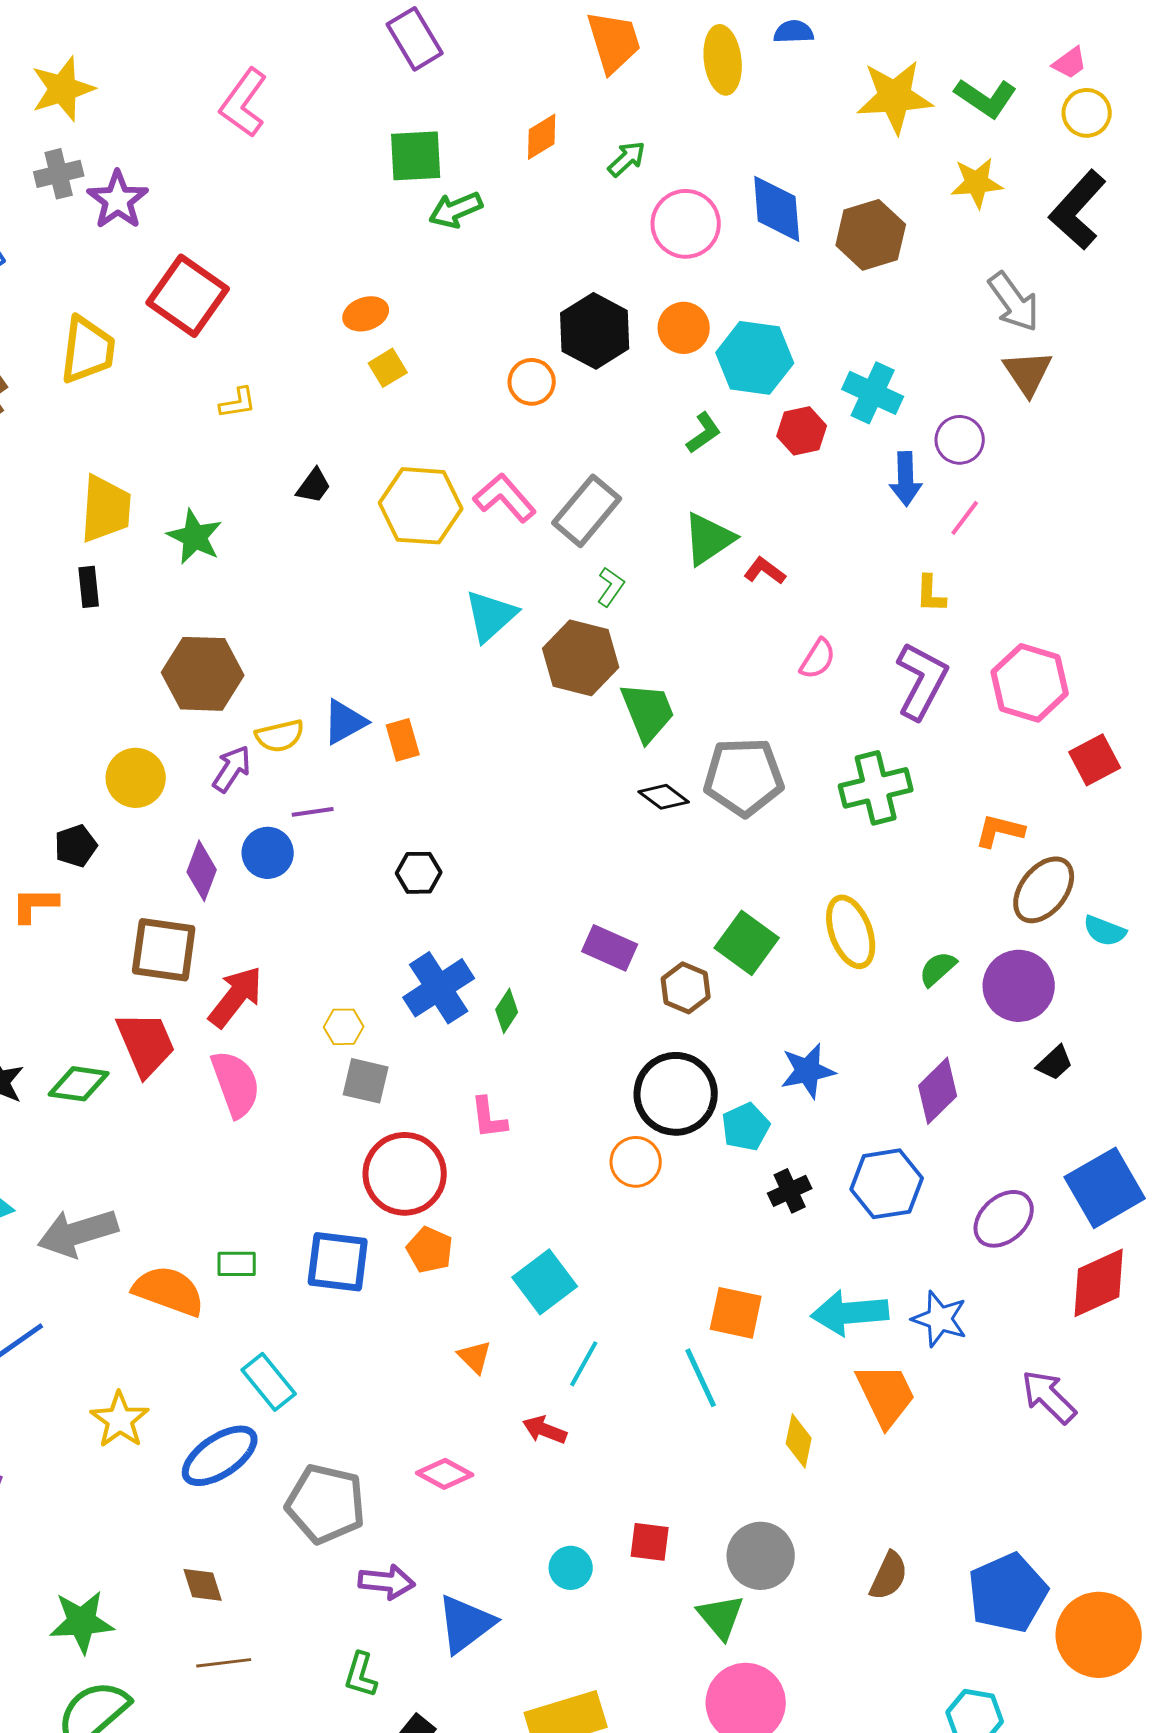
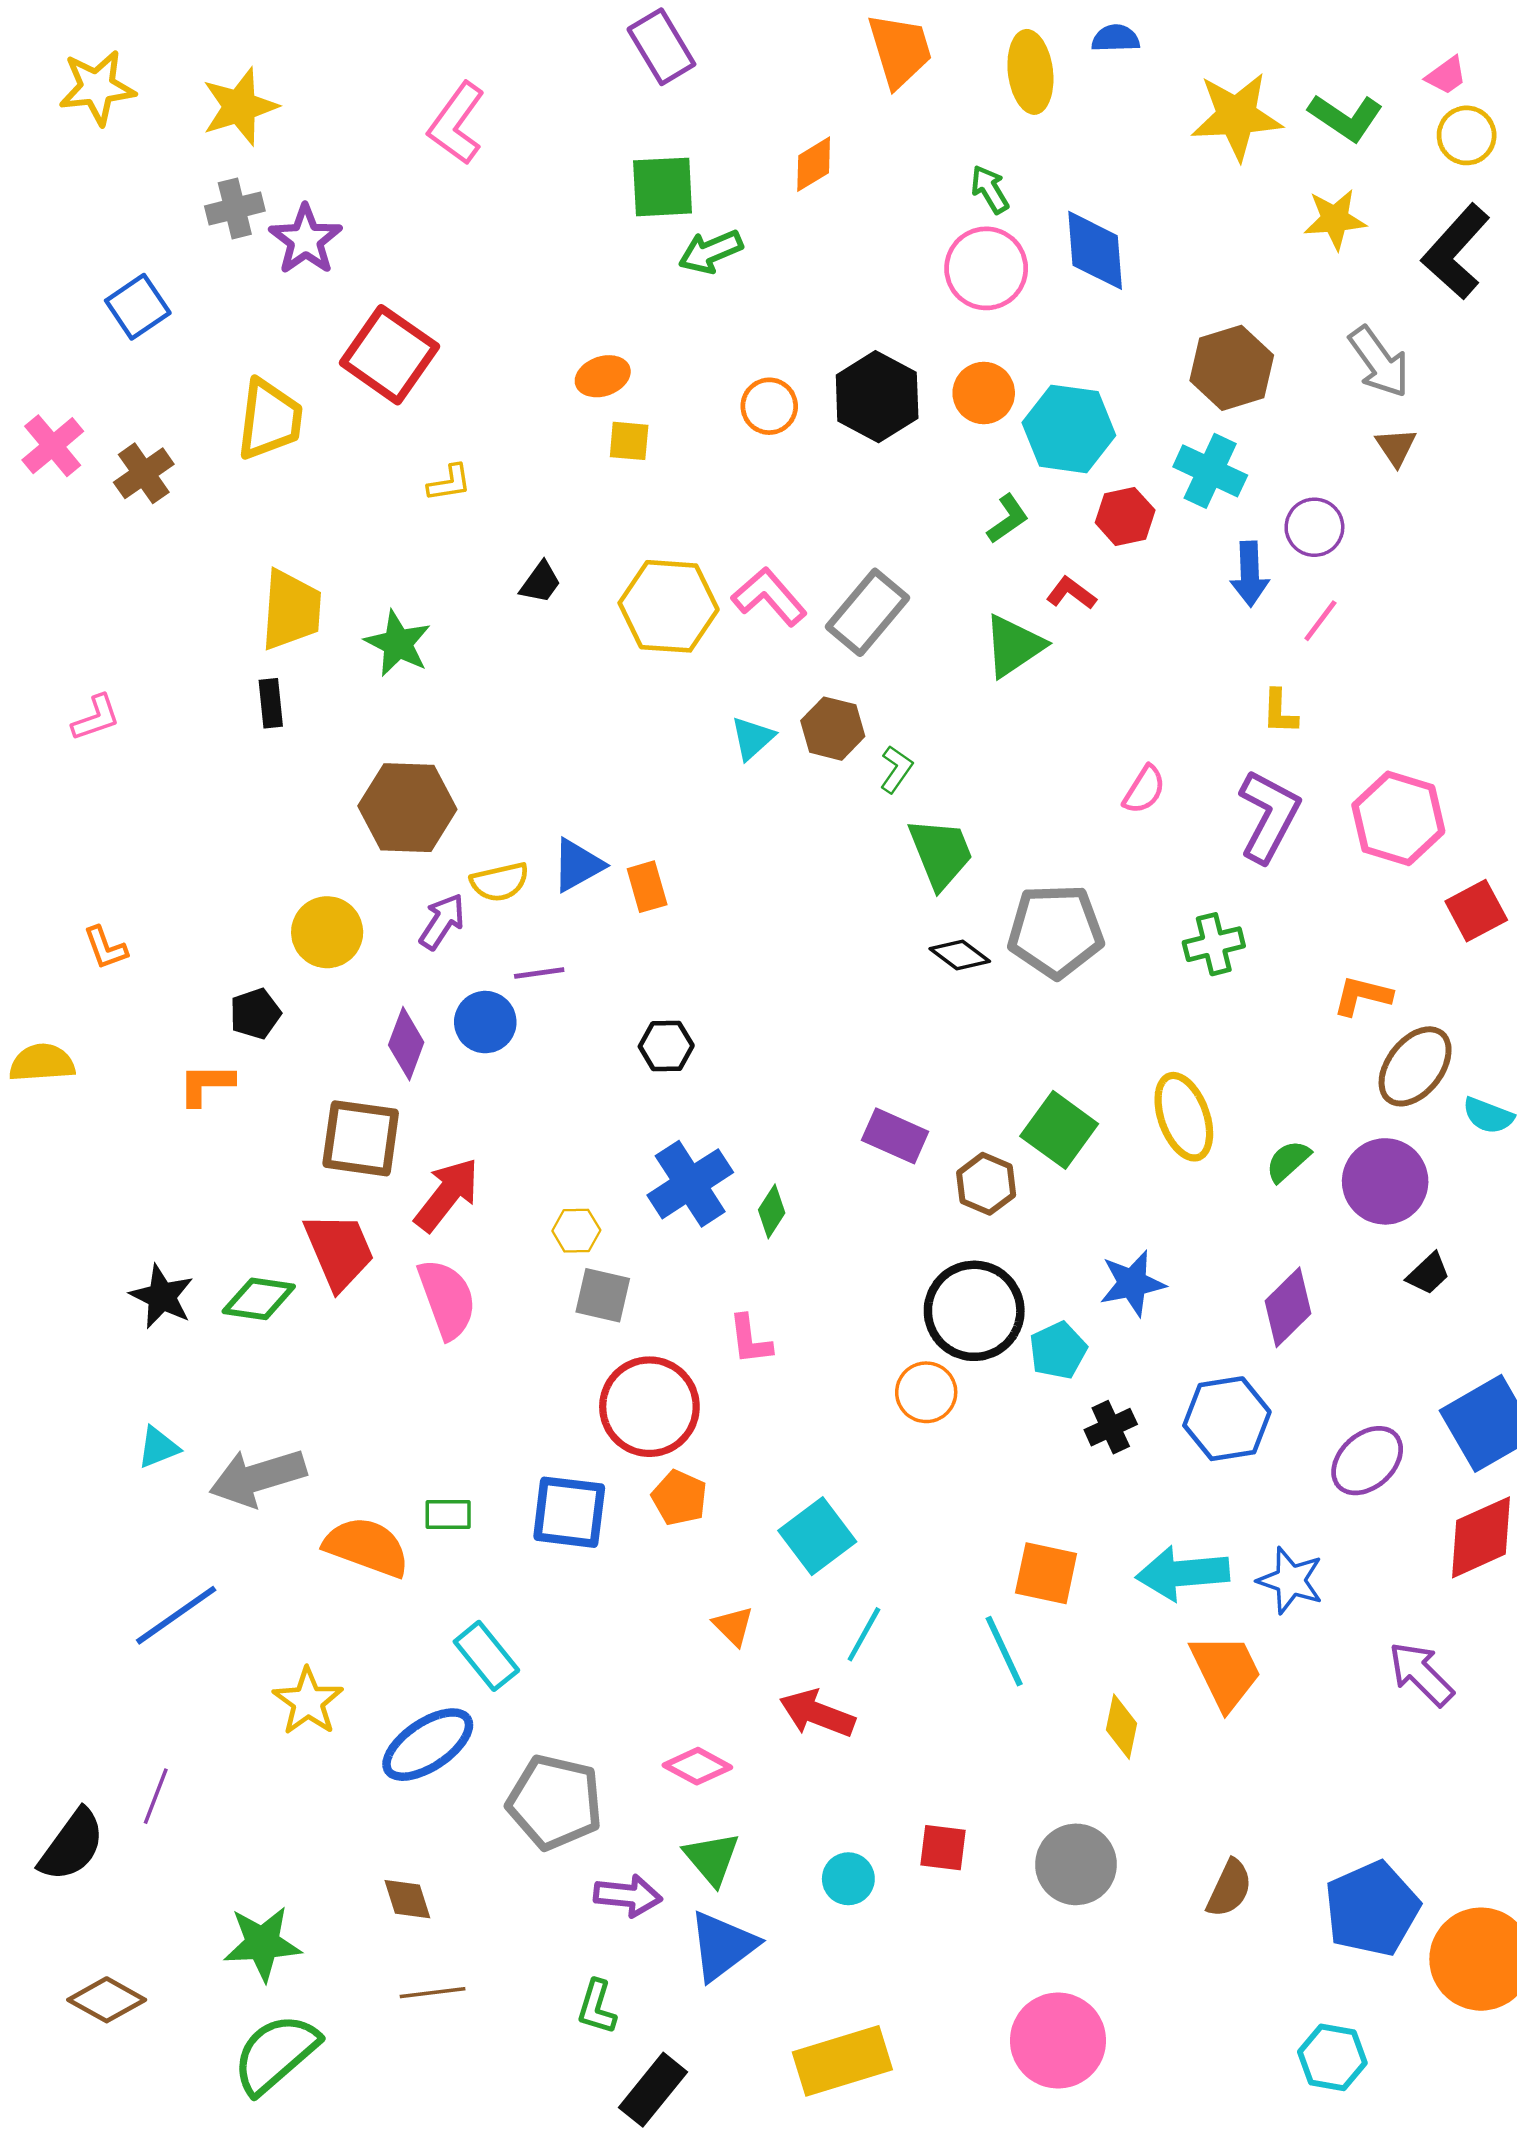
green arrow: (627, 159) -> (990, 189), moved, turned -78
brown hexagon: (871, 235) -> (1232, 368), moved
yellow square: (388, 368) -> (629, 441), turned 36
brown triangle: (1028, 373) -> (1396, 447), size x0.7
orange circle: (532, 382) -> (769, 406), moved
red L-shape: (765, 571) -> (1071, 593), moved
green L-shape: (611, 587) -> (896, 769), moved
cyan triangle: (491, 616) -> (752, 738), size x0.7
brown hexagon: (581, 658) -> (833, 729), moved, size x0.7
green cross: (876, 788) -> (1214, 944), size x0.7
red arrow: (545, 1430) -> (817, 1713), size x1.4
green triangle: (721, 1617) -> (712, 1858), moved

